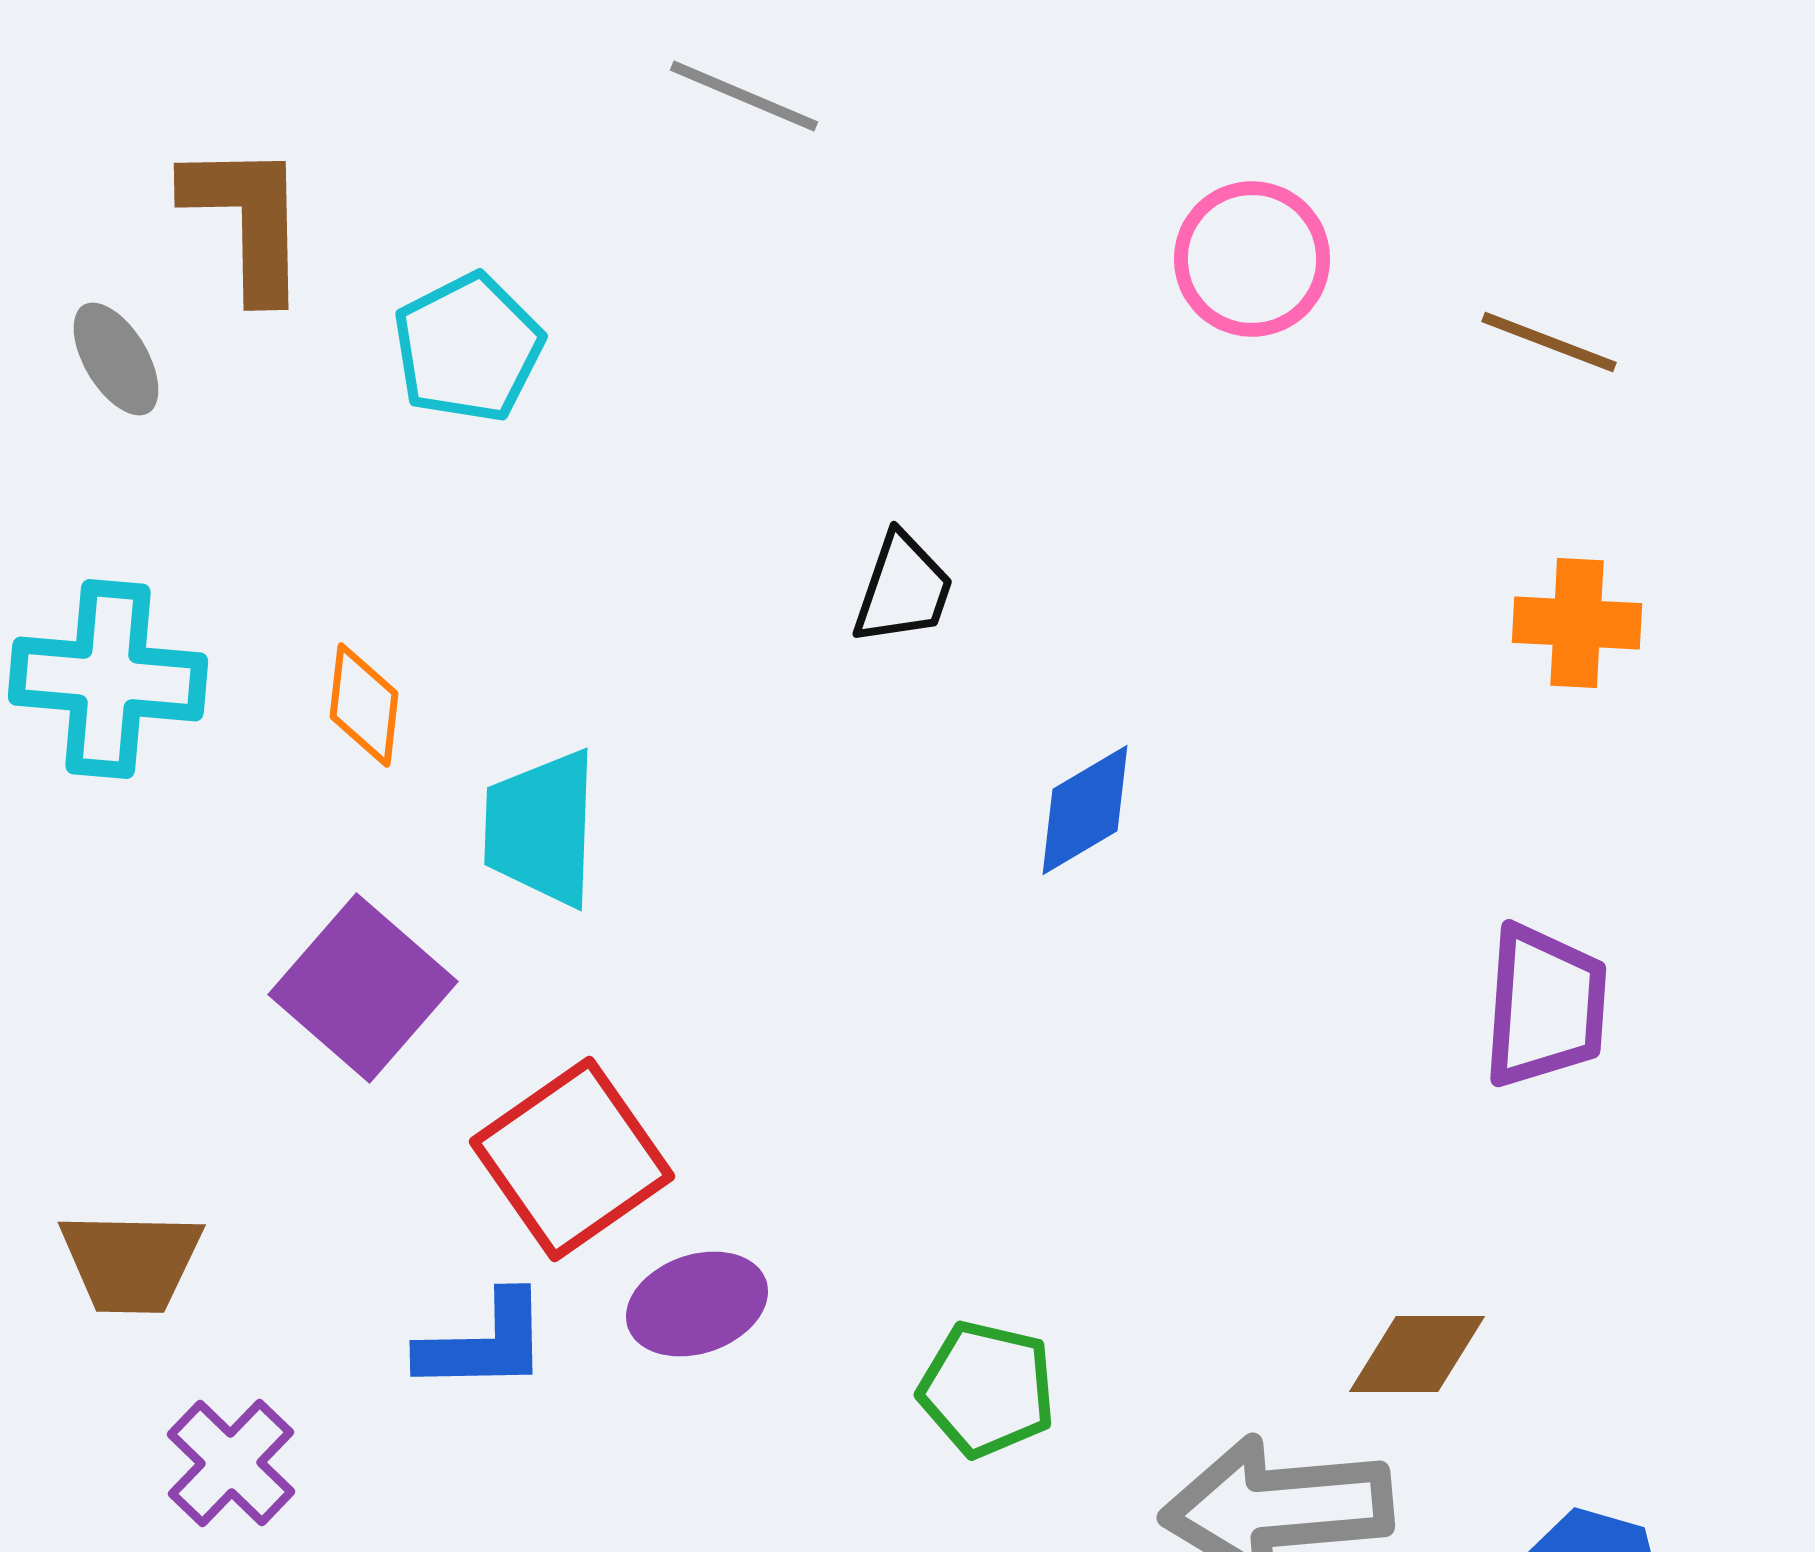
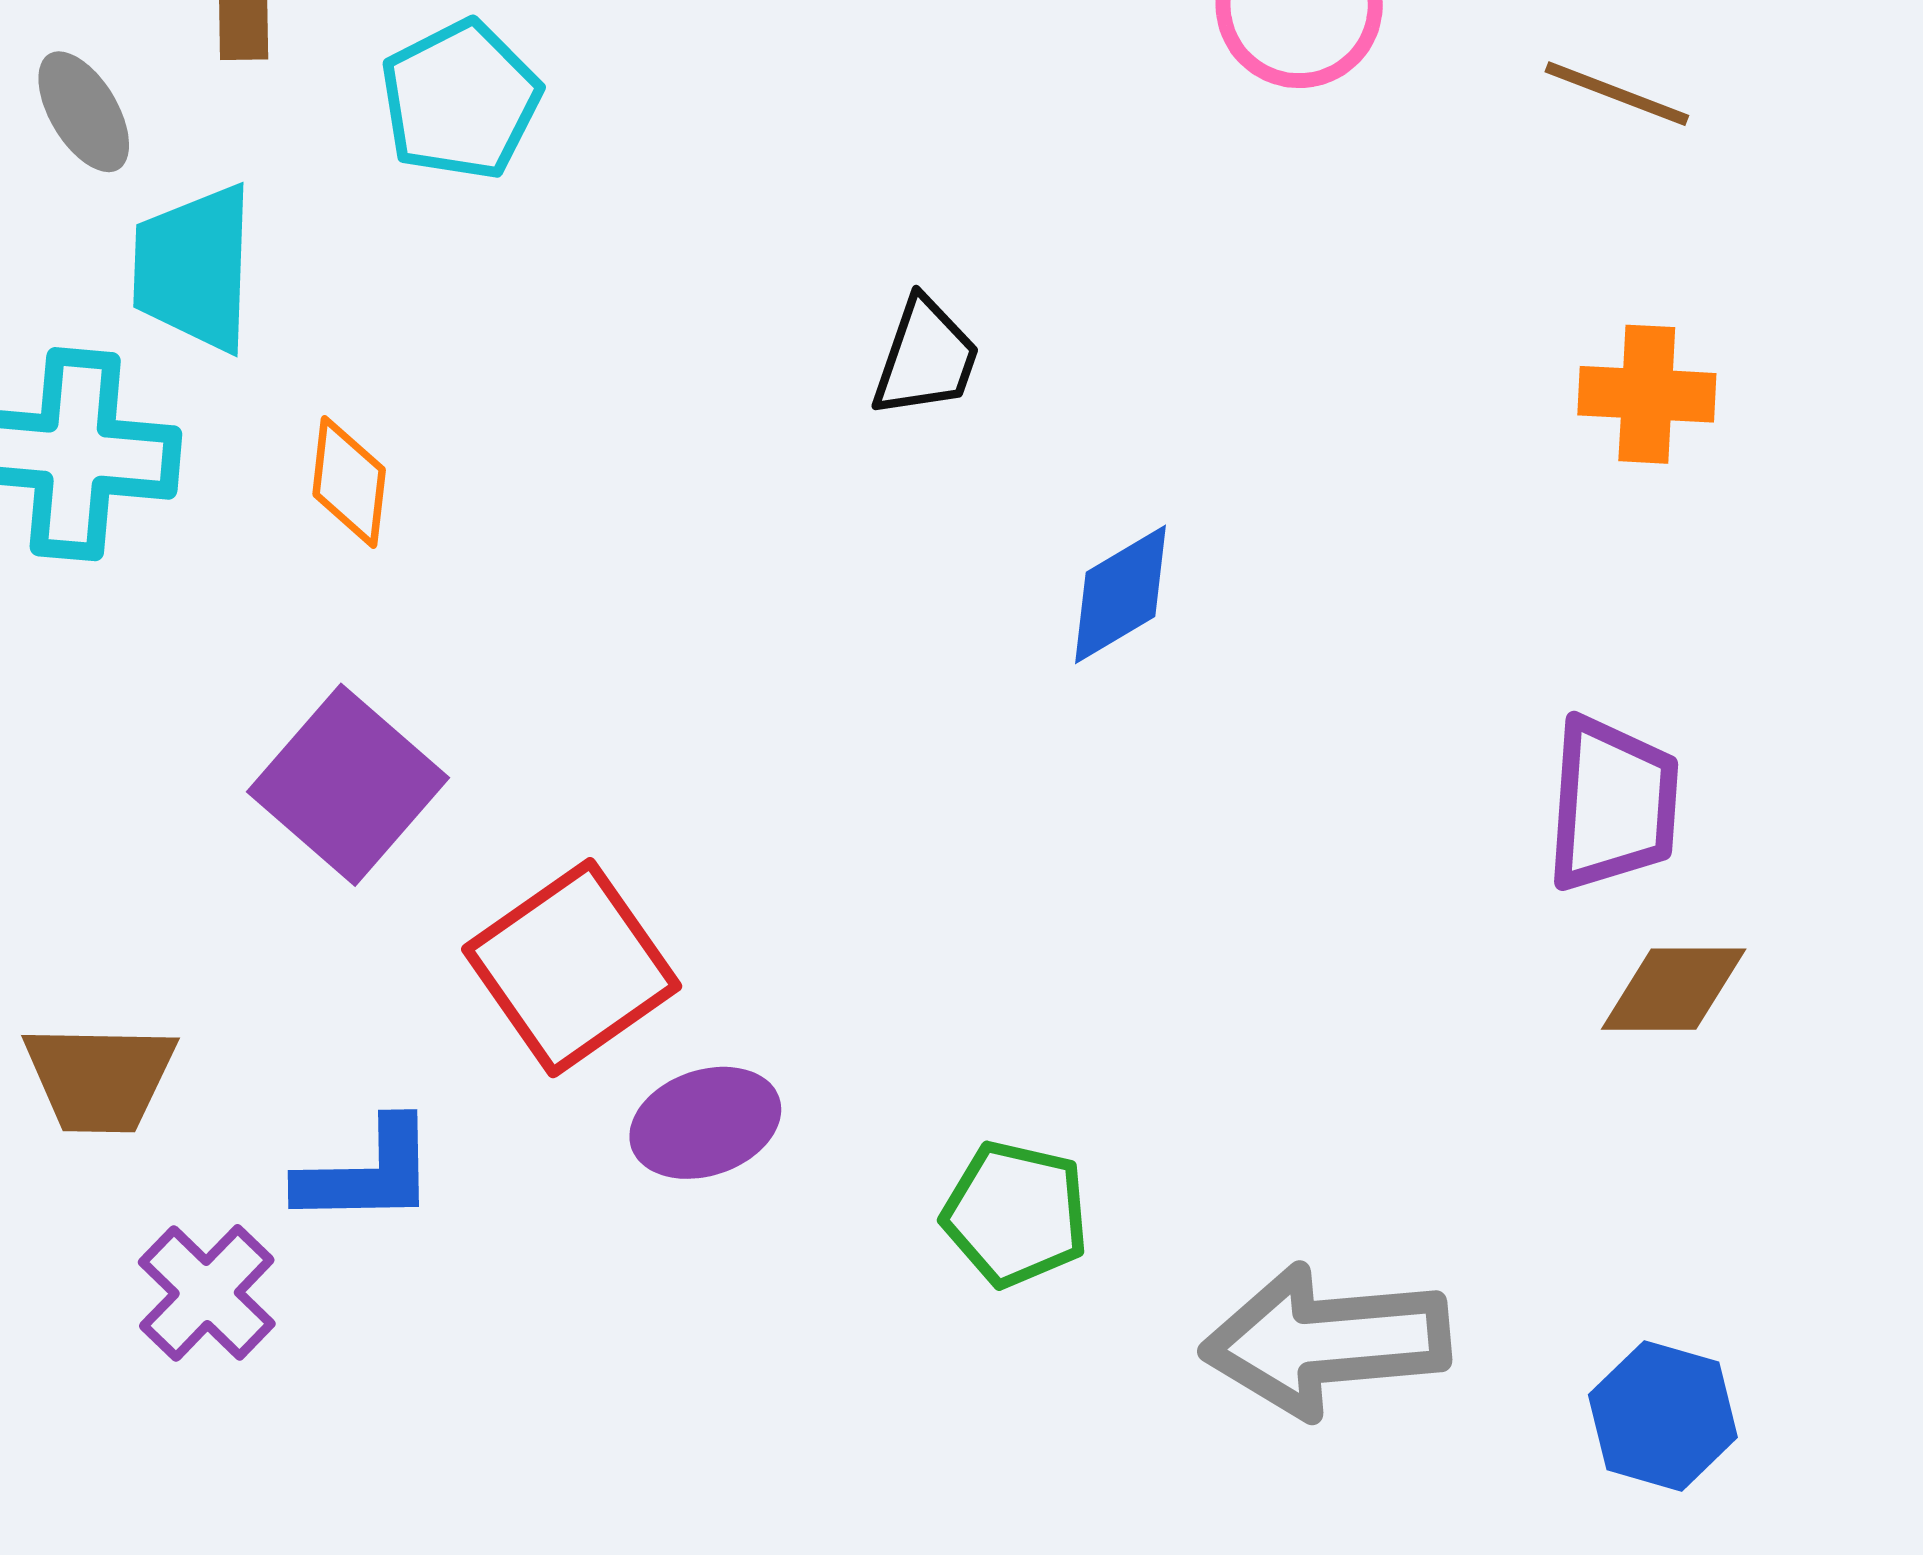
cyan trapezoid: (541, 828) -> (194, 268), moved
blue L-shape: (484, 1343) -> (367, 1173), moved
brown diamond: (1417, 1354) -> (1674, 989), moved

